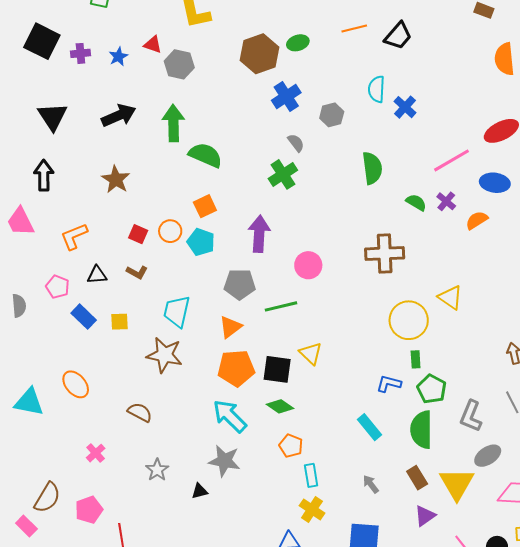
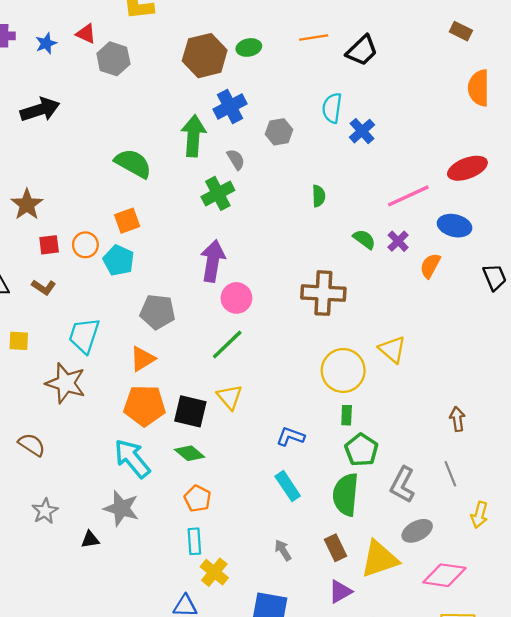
green arrow: (173, 123) -> (193, 136), moved
green semicircle: (372, 168) -> (319, 196), size x0.6
brown star: (116, 179) -> (27, 205), moved
orange semicircle: (477, 220) -> (430, 266), turned -35
red square: (138, 234) -> (49, 245), turned -36
purple arrow: (259, 234) -> (213, 261), moved
green line: (281, 306) -> (227, 344), moved, turned -36
blue L-shape: (389, 384) -> (291, 437), moved
cyan rectangle: (311, 475) -> (194, 541), moved
yellow triangle: (457, 484) -> (379, 559), turned 36

